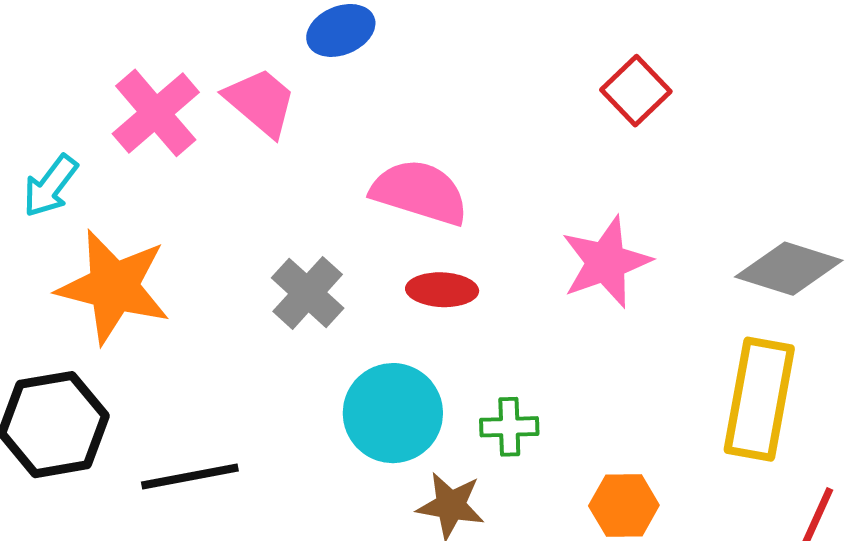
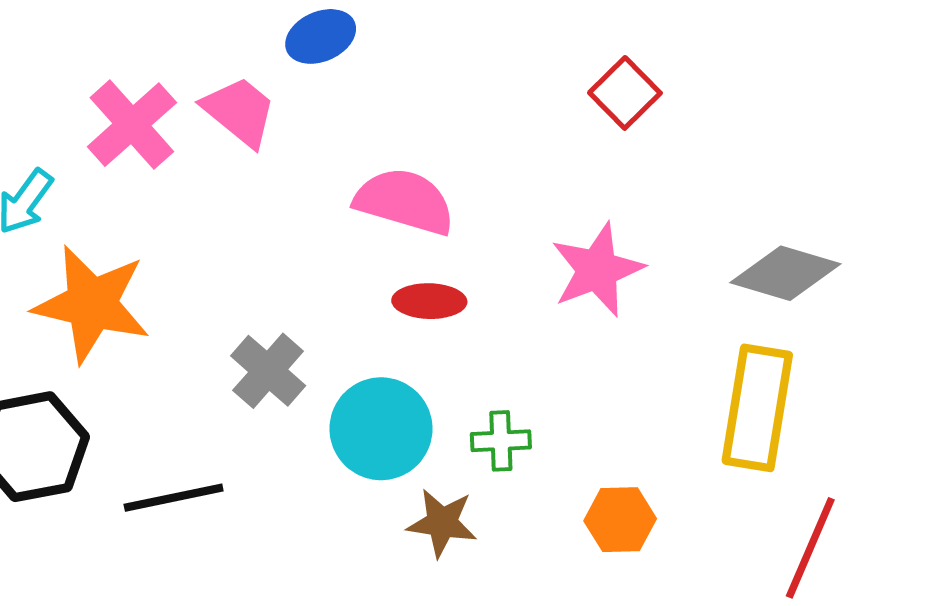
gray cross: (308, 293) -> (268, 371), moved

